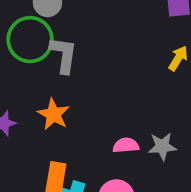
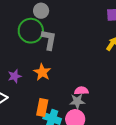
gray star: (162, 146) -> (77, 101), moved

